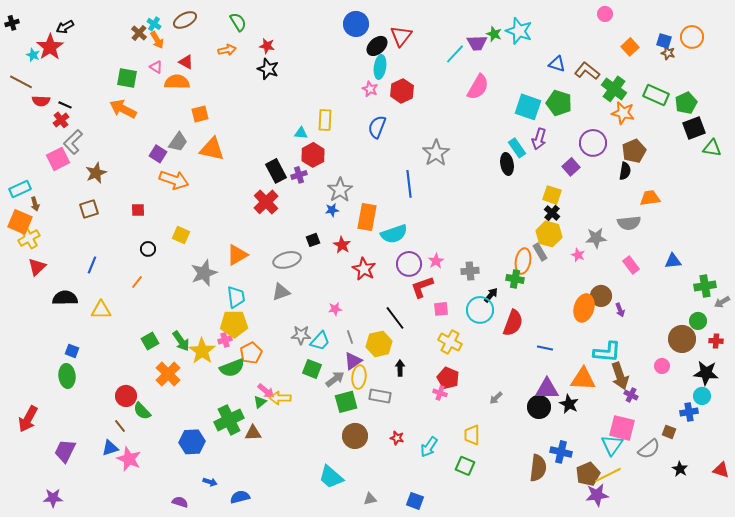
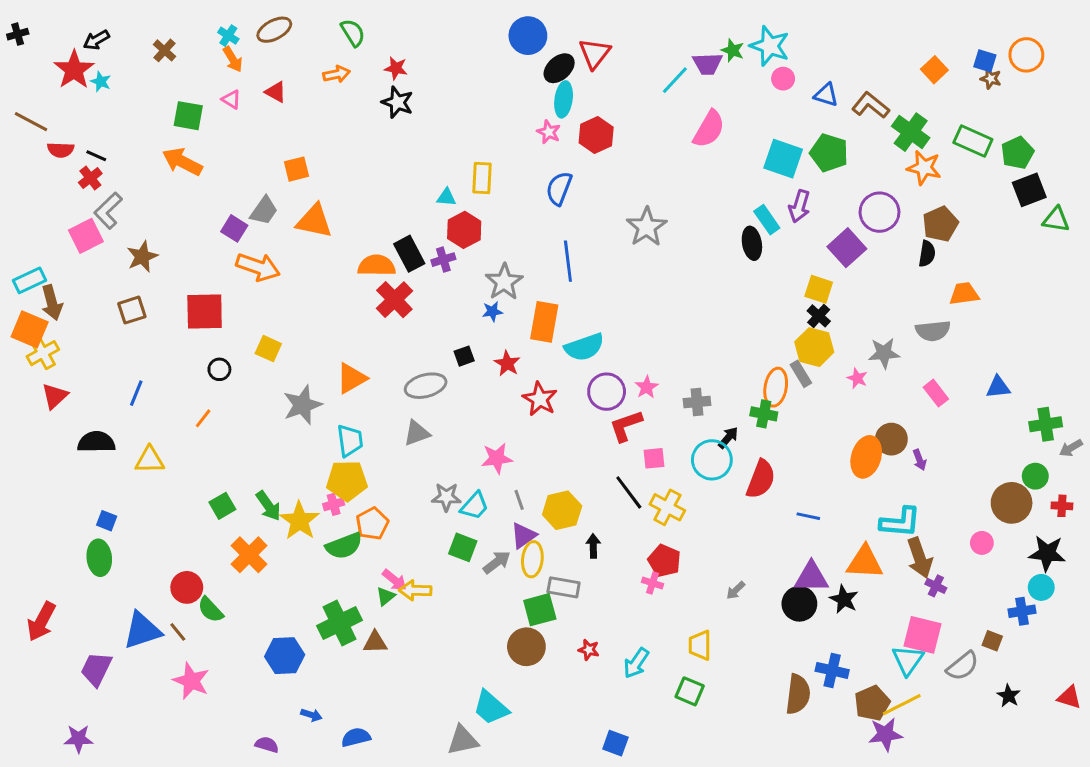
pink circle: (605, 14) -> (783, 79), moved
brown cross: (139, 33) -> (165, 50), moved
cyan star: (33, 55) -> (101, 82), moved
orange semicircle: (177, 82) -> (377, 266), moved
purple square: (571, 167) -> (847, 248), size x1.4
blue line: (409, 184) -> (568, 261), moved
brown arrow: (35, 204) -> (52, 303), size x1.6
red square: (138, 210) -> (205, 312), size x2.0
pink star: (335, 309) -> (497, 458), size x1.5
black line: (395, 318) -> (629, 492), moved
green square: (346, 402) -> (540, 610), moved
blue triangle: (110, 448) -> (142, 630), moved, size x1.6
gray triangle: (370, 499) -> (463, 740), moved, size x1.6

